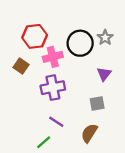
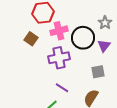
gray star: (105, 38) -> (105, 23), moved
black circle: (80, 43) -> (83, 38), moved

